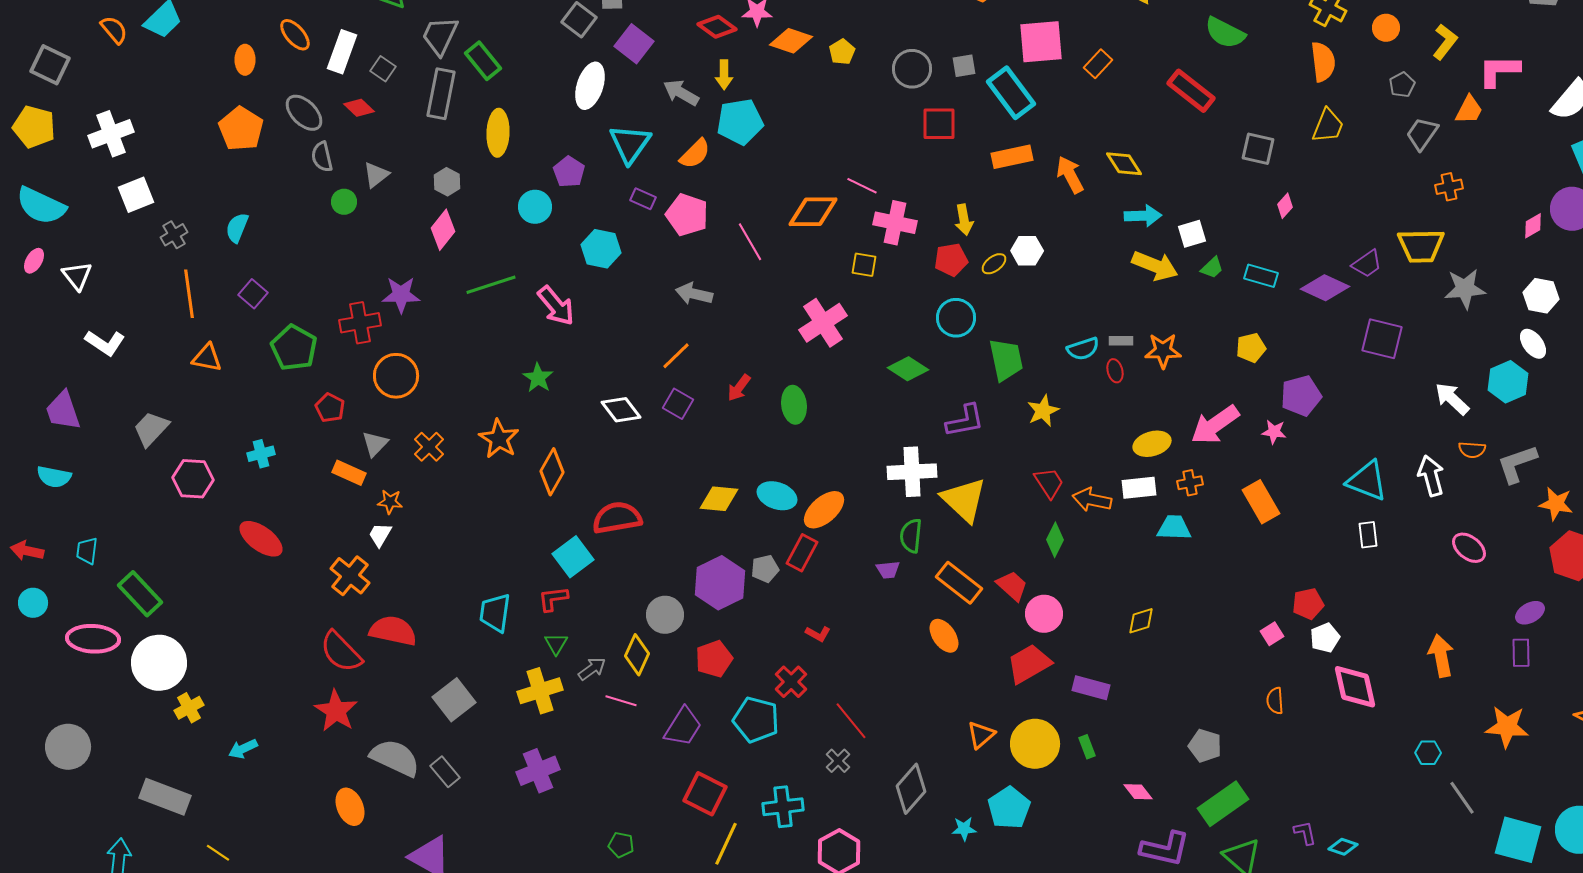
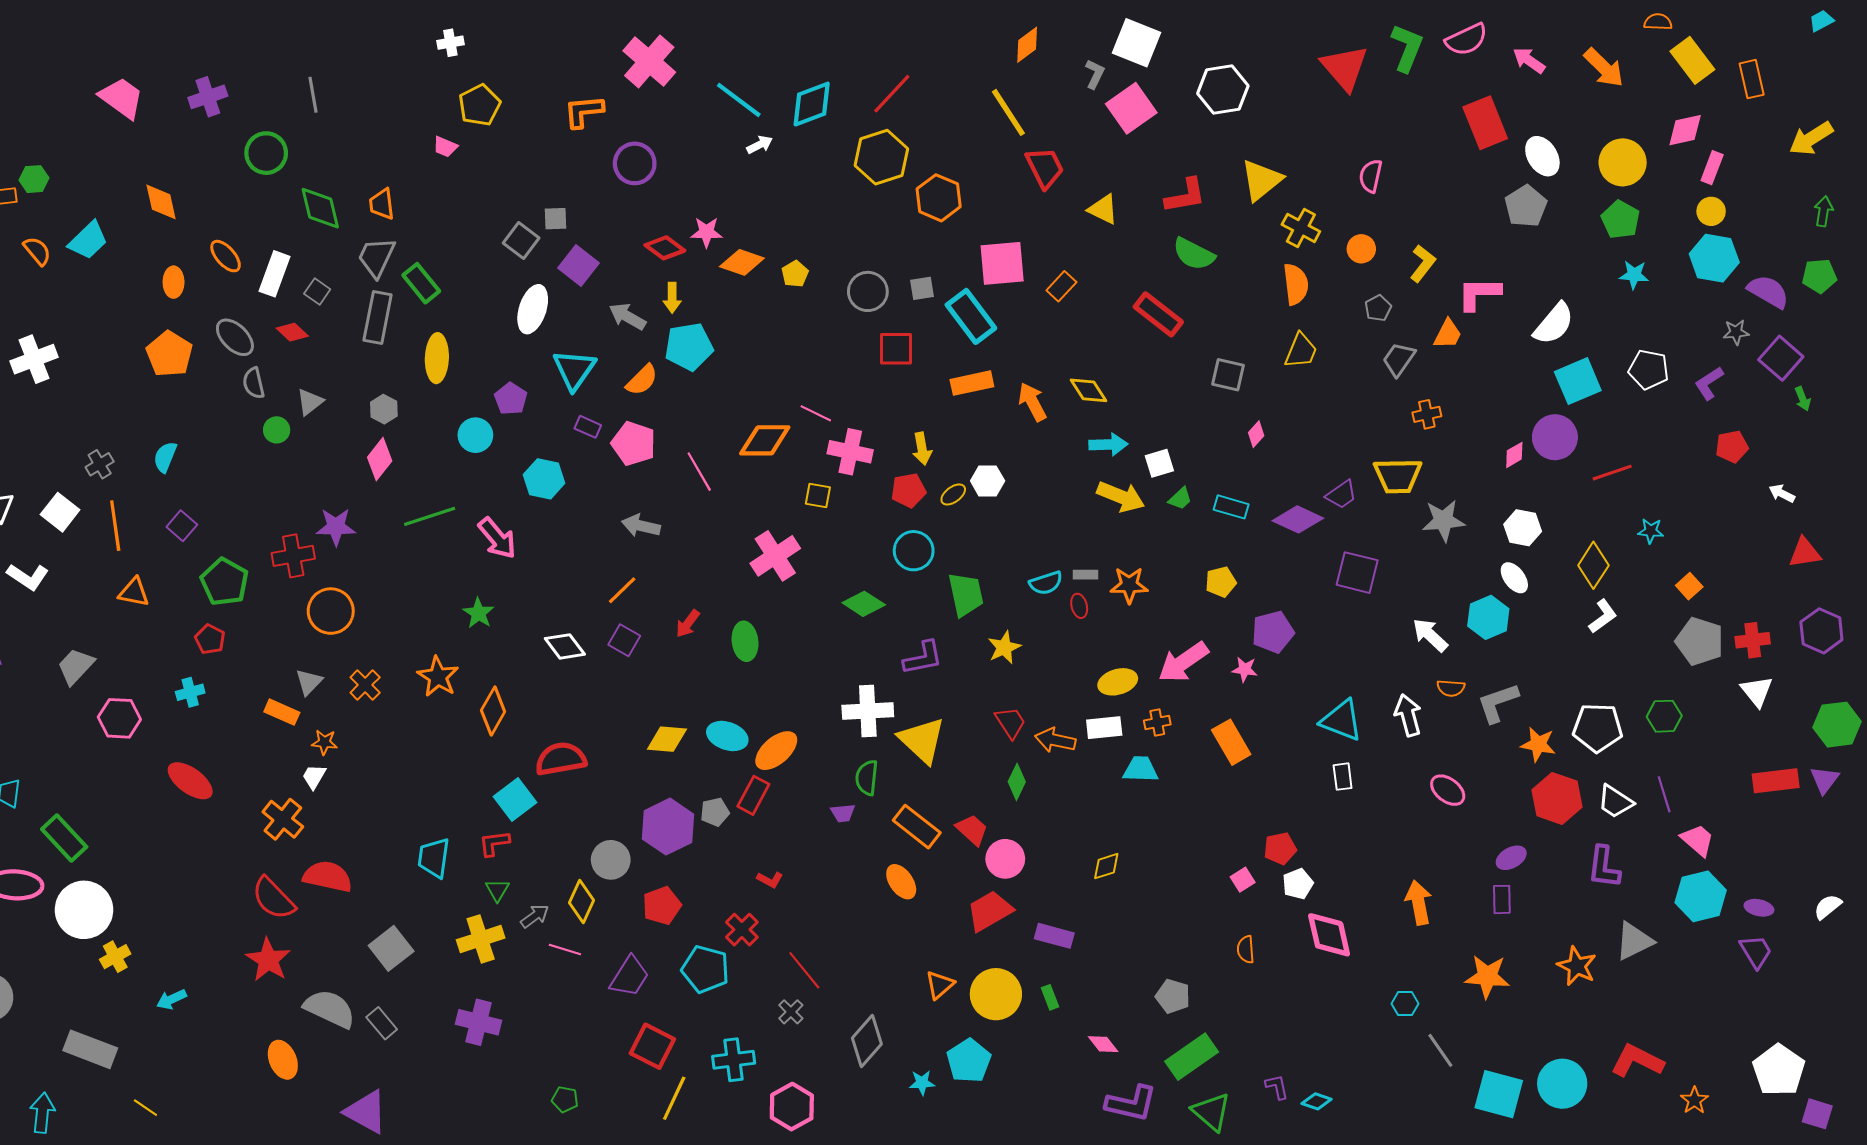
white square: (136, 195) -> (60, 512), moved, turned -30
red pentagon: (330, 408) -> (210, 639), moved
purple cross: (538, 771) -> (479, 1022), turned 36

